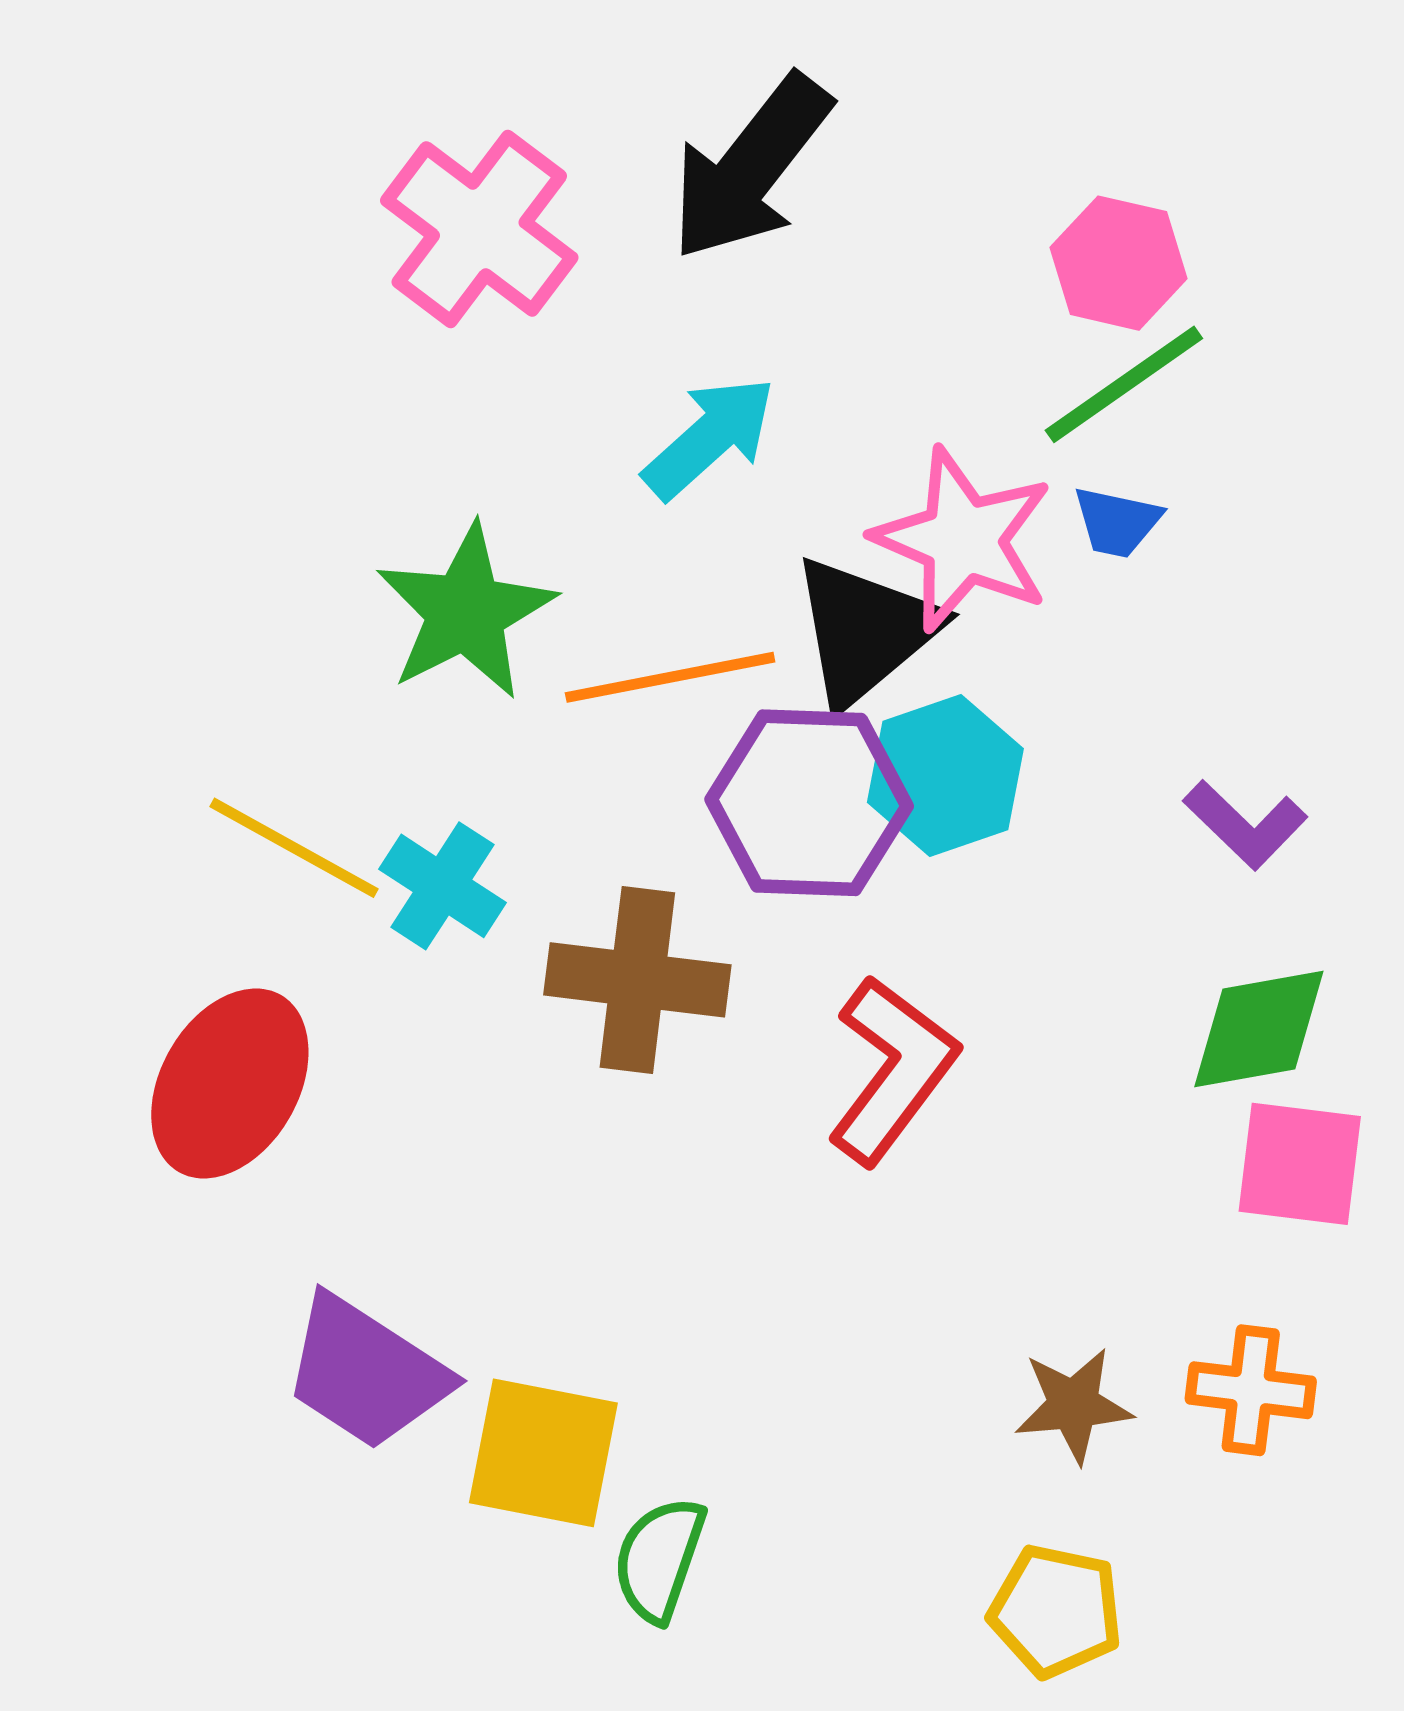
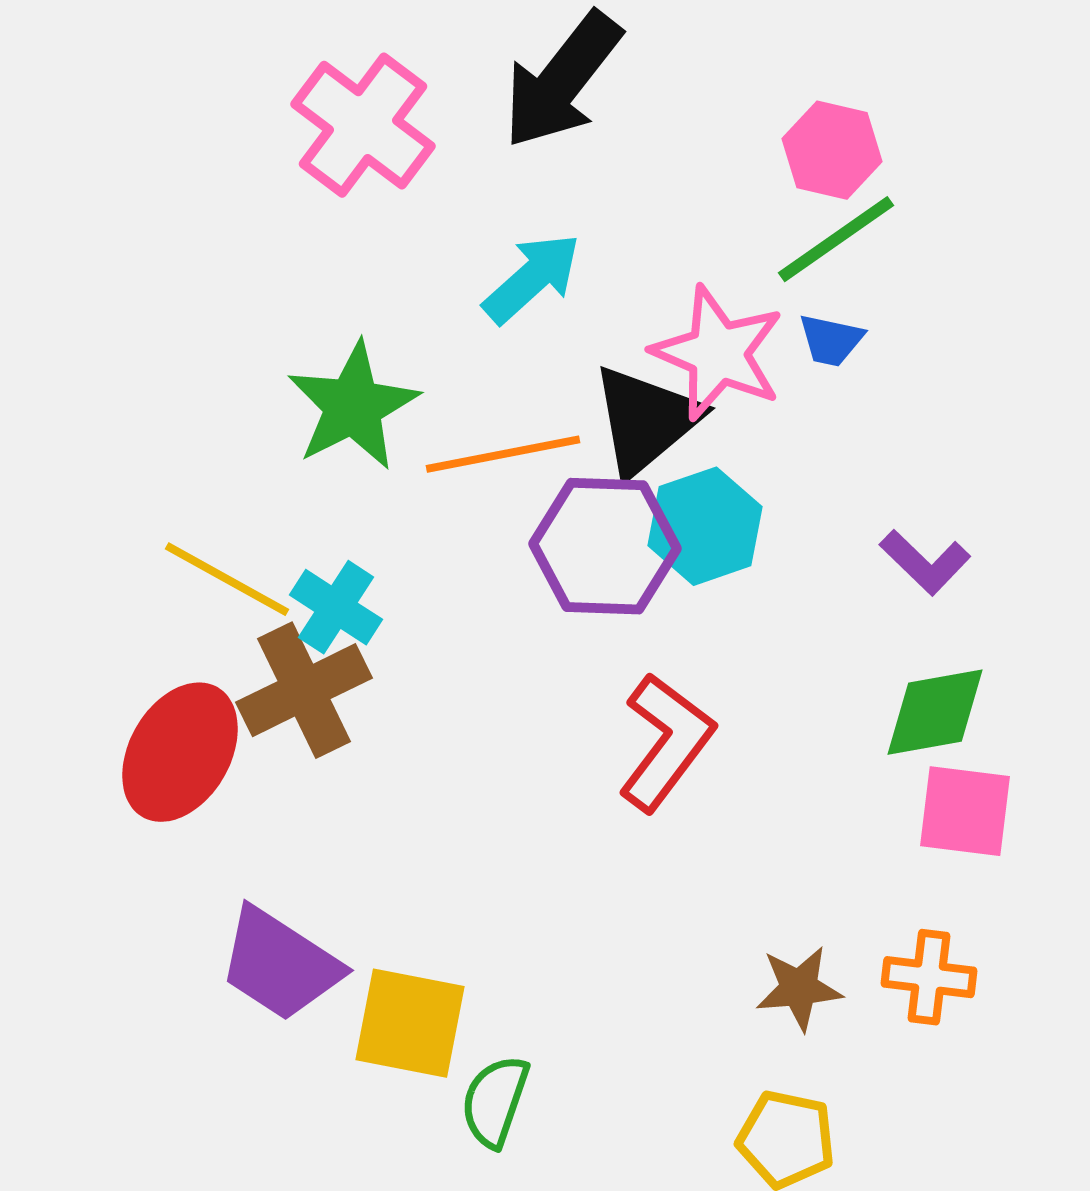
brown cross: (637, 980) -> (304, 690), moved, turned -33

